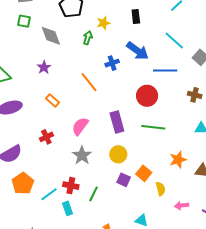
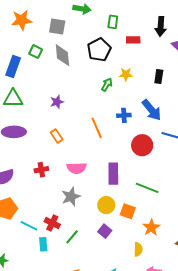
green square: (24, 21) -> (36, 52), moved
gray diamond: (51, 36) -> (62, 55), moved
red circle: (147, 96) -> (142, 145), moved
pink semicircle: (80, 126) -> (77, 168), turned -144
orange star: (178, 160) -> (151, 227), moved, turned -30
orange square: (144, 173) -> (128, 211), moved, turned -35
cyan line: (49, 194) -> (29, 226), turned 48

